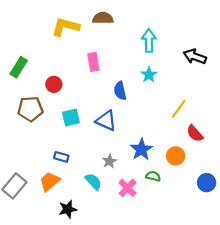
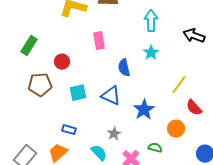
blue star: (141, 150) -> (144, 110), moved

